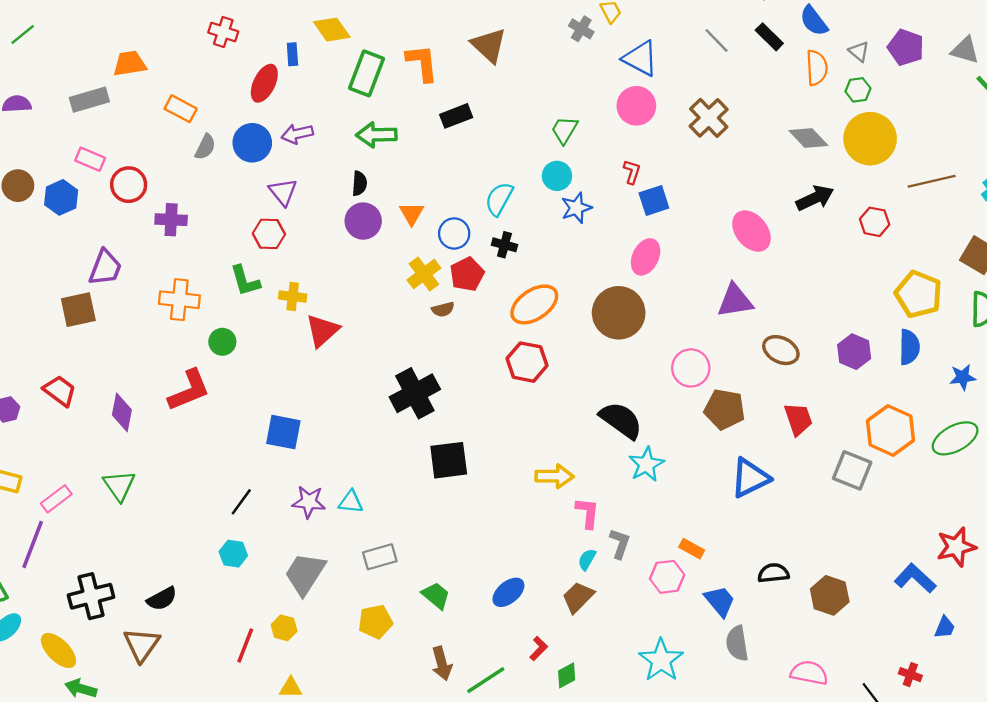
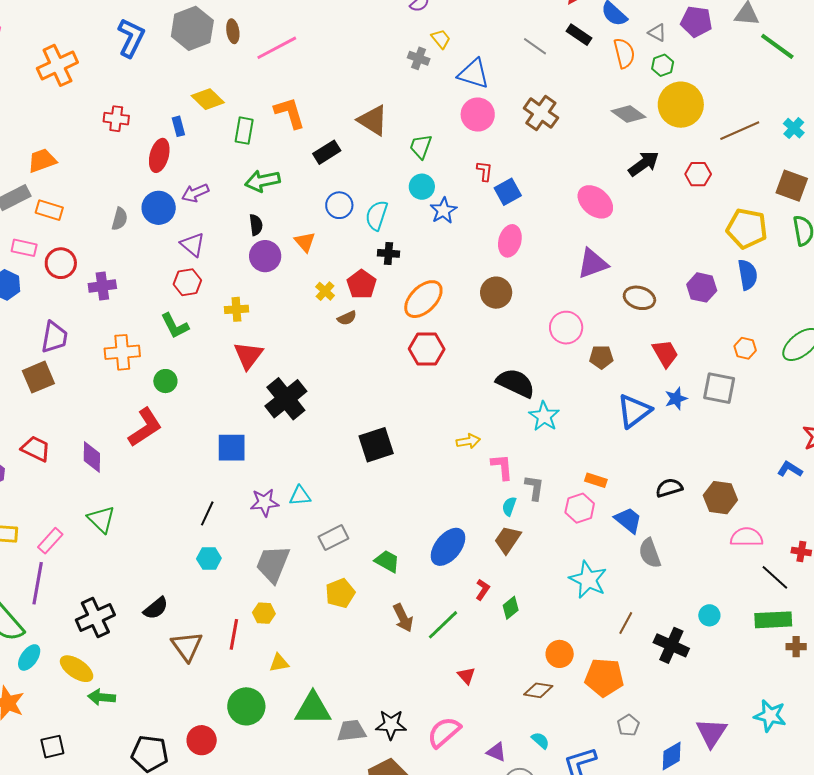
brown triangle: (489, 45) -> (373, 120), moved
green rectangle: (367, 73) -> (244, 131), size x0.7
orange rectangle: (181, 109) -> (49, 210), moved
blue circle: (454, 233) -> (339, 205), moved
yellow cross: (424, 274) -> (325, 291), size x0.7
yellow cross: (293, 297) -> (236, 309), moved
brown circle: (619, 313) -> (496, 293), size x0.7
blue star: (963, 377) -> (676, 399), moved
black cross: (415, 393) -> (286, 399), moved
brown pentagon: (725, 409) -> (601, 357), size x0.7
orange hexagon: (890, 431) -> (745, 348), size x0.5
yellow arrow: (555, 476) -> (468, 441), size x0.7
blue L-shape: (915, 578) -> (790, 469), size x0.7
blue ellipse: (508, 592) -> (448, 547), size x1.4
brown triangle: (142, 645) -> (187, 646), moved
pink semicircle: (809, 673) -> (747, 537), moved

